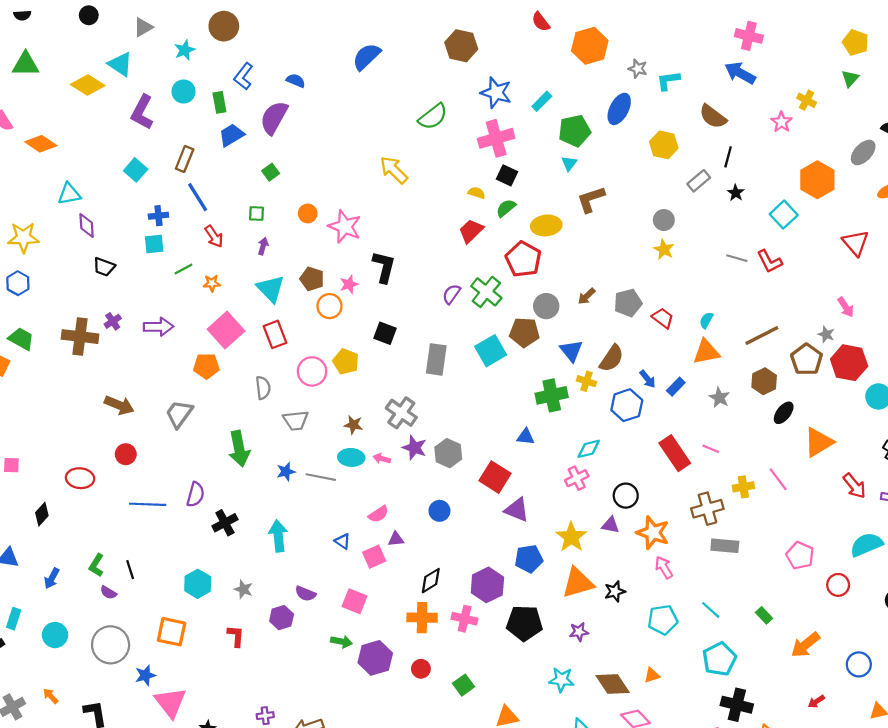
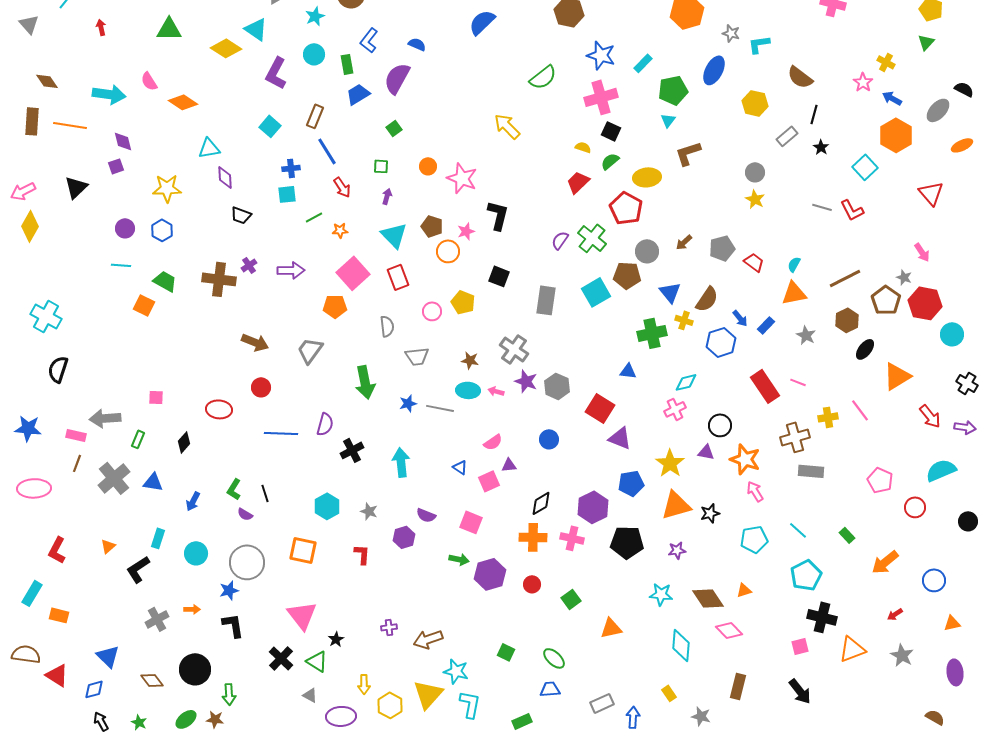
blue arrow: (740, 73) -> (892, 98), moved, size x0.7
pink circle: (312, 371) -> (432, 311), size x0.7
blue star: (145, 675) -> (229, 590), moved
orange arrow: (51, 696) -> (192, 609), turned 133

